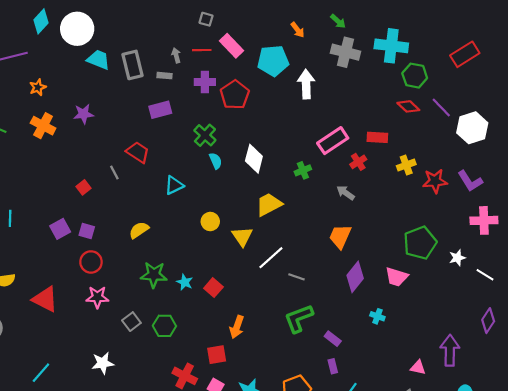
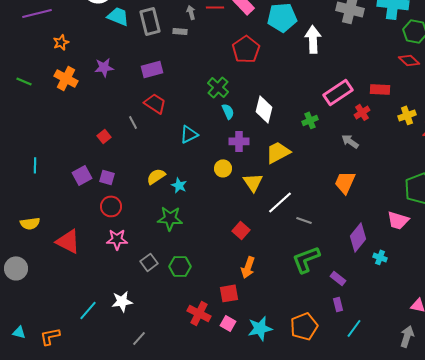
purple cross: (205, 82) -> (239, 141), moved
purple rectangle: (160, 110) -> (152, 69), moved
purple diamond: (355, 277) -> (358, 237), moved
cyan star: (185, 282) -> (179, 185), moved
red square: (213, 288) -> (241, 230), moved
cyan line: (41, 373) -> (88, 310), moved

